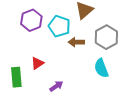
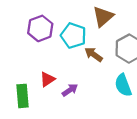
brown arrow: (76, 42) -> (94, 54), turned 35
purple arrow: (56, 86) -> (70, 90), moved

